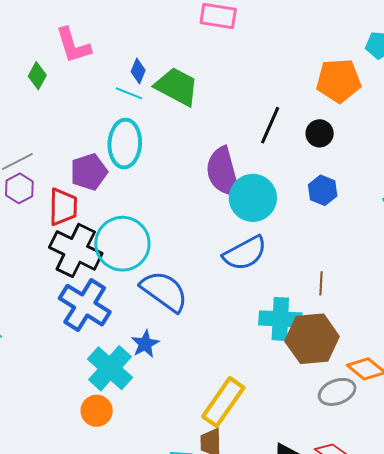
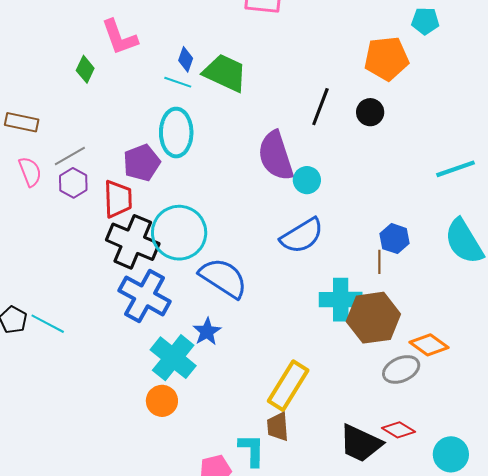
blue hexagon: (323, 190) -> (394, 239), moved
cyan circle: (253, 198) -> (307, 180), size x0.6

